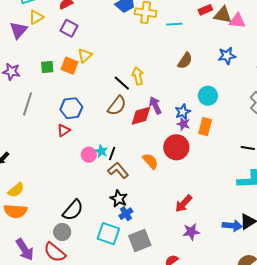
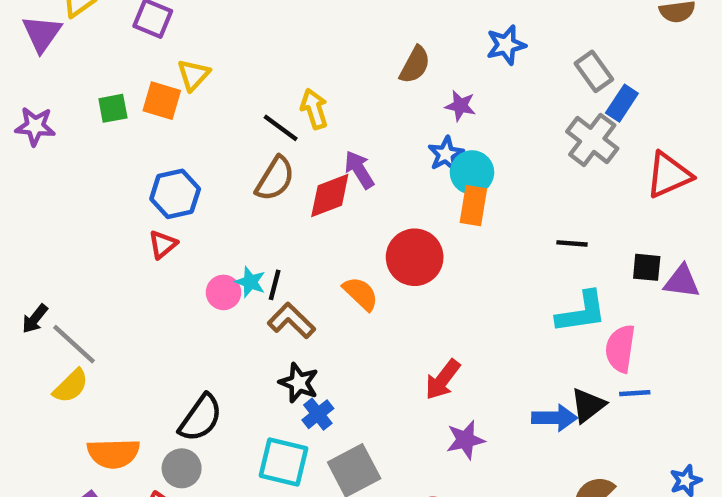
cyan circle: (208, 96) -> (472, 172), moved
gray line: (28, 104) -> (74, 344), moved, turned -60
blue star: (183, 112) -> (446, 154), moved
purple star: (183, 124) -> (460, 106), moved
orange semicircle: (15, 211) -> (113, 453), moved

